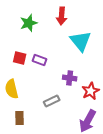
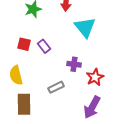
purple rectangle: (40, 60) -> (44, 46), turned 32
brown rectangle: (20, 118) -> (24, 104), size x1.5

